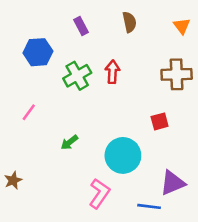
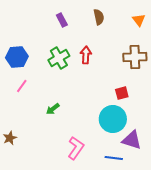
blue hexagon: (38, 52) -> (17, 57), moved
cyan circle: (123, 155) -> (113, 119), moved
purple triangle: (173, 183) -> (132, 140), turned 40

